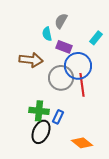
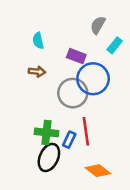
gray semicircle: (61, 21) -> (98, 25), moved
cyan semicircle: (47, 34) -> (38, 41), moved
brown arrow: (31, 60) -> (37, 72), size x0.6
red line: (82, 85) -> (86, 131), moved

